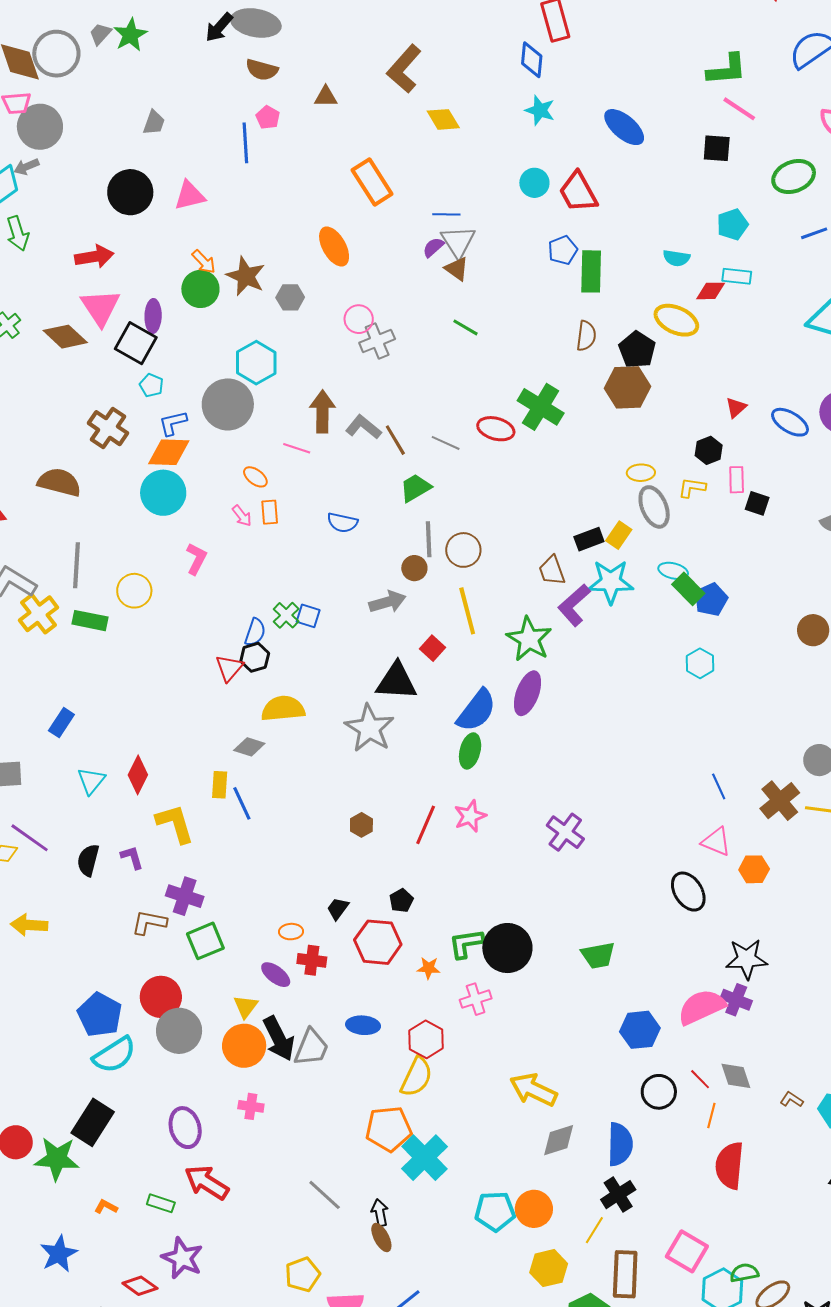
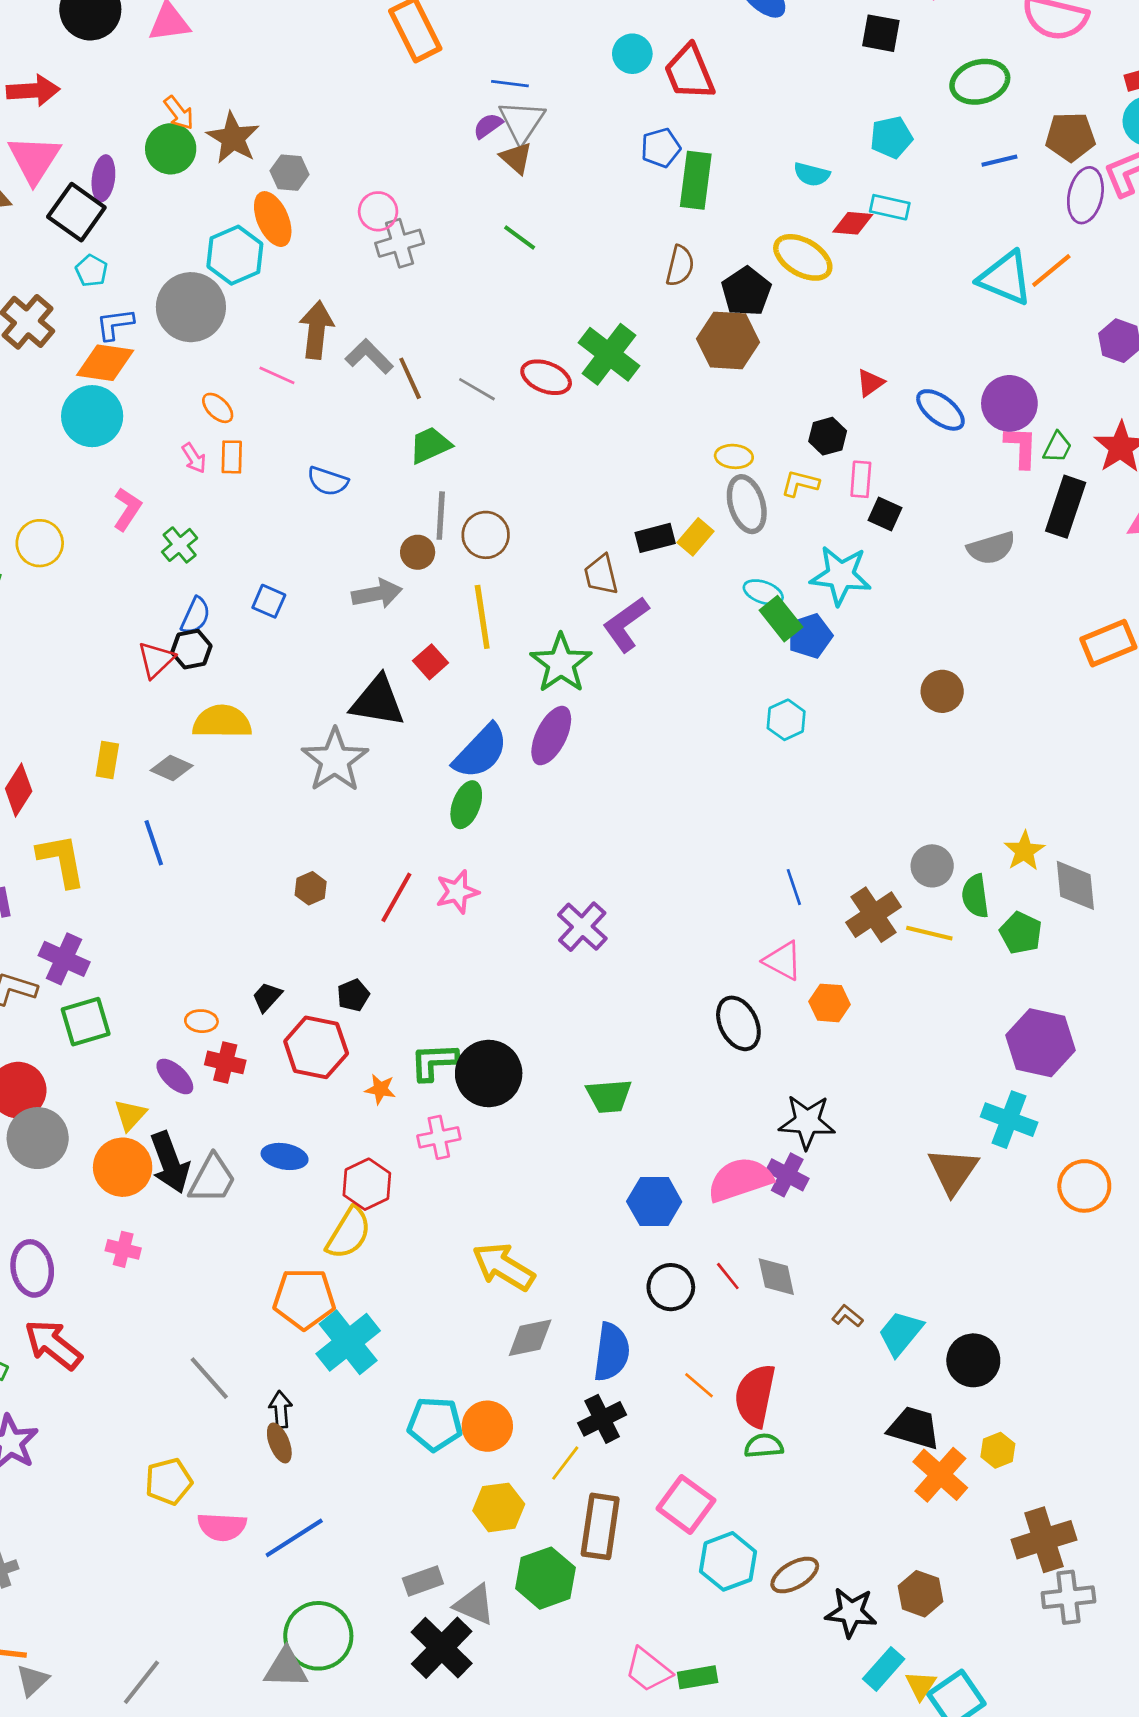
orange ellipse: (334, 247) -> (273, 219), moved
cyan star: (611, 582) -> (841, 575), moved
green cross: (286, 615) -> (180, 545), moved
yellow rectangle: (220, 785) -> (107, 760), moved
orange line: (711, 1116) -> (699, 1385), moved, turned -70
green semicircle: (744, 1273) -> (764, 1446), moved

